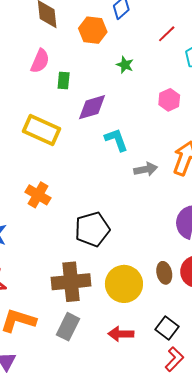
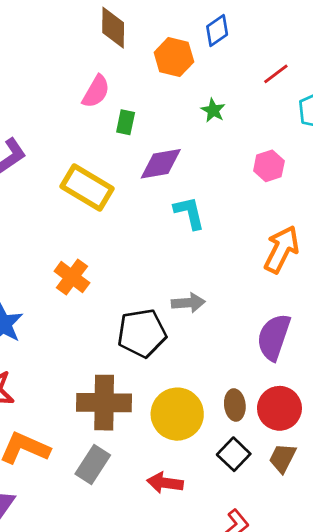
gray arrow: (146, 169) -> (188, 303), moved
black square: (167, 328) -> (234, 454), moved

